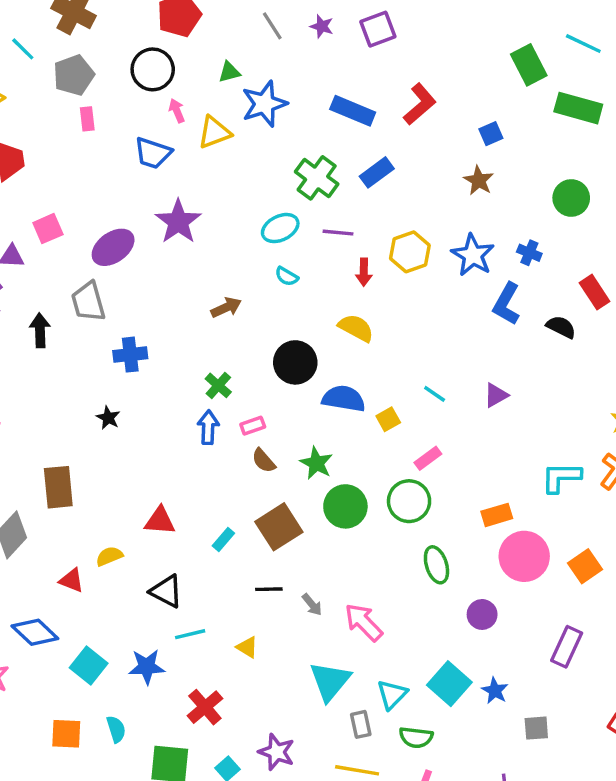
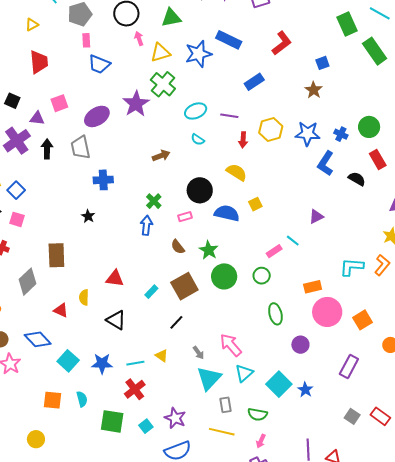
green triangle: (229, 72) -> (171, 18), size x1.5
blue star: (264, 104) -> (198, 54), moved
green rectangle: (578, 108) -> (375, 51), turned 36
blue rectangle: (353, 111) -> (229, 40), moved
blue trapezoid: (153, 153) -> (99, 64), moved
green cross: (317, 178) -> (163, 84), moved
green circle: (571, 198) -> (369, 127), moved
blue star: (473, 255) -> (308, 134), turned -30
black arrow: (40, 330) -> (47, 149), moved
cyan line: (435, 394) -> (293, 241), moved
yellow square: (388, 419) -> (255, 204), moved
pink rectangle: (253, 426) -> (185, 217), moved
green circle: (409, 501) -> (262, 276), size x0.7
yellow semicircle: (109, 556) -> (84, 297), turned -70
black line: (269, 589) -> (176, 322), turned -49
gray arrow: (312, 605) -> (198, 353), moved
cyan line: (190, 634) -> (135, 363), moved
cyan triangle: (392, 695) -> (244, 373), moved
gray square: (536, 728) -> (352, 416), moved, turned 35

